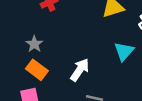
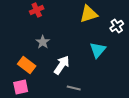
gray star: (34, 44) -> (43, 42), moved

